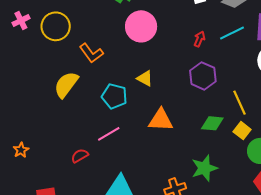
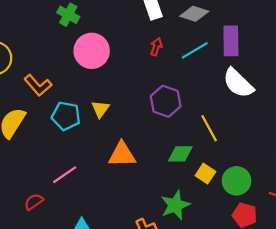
red arrow: (199, 39) -> (156, 47), moved
yellow triangle: (145, 78) -> (100, 109), turned 42
cyan pentagon: (114, 96) -> (66, 116), moved
yellow square: (242, 131) -> (205, 174), moved

